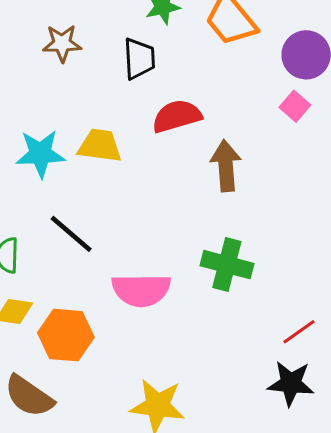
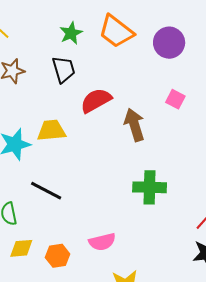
pink square: (295, 106) -> (175, 99), moved
pink semicircle: (141, 290) -> (102, 242), moved, size x0.7
orange hexagon: (66, 335) -> (58, 256), size x0.7

